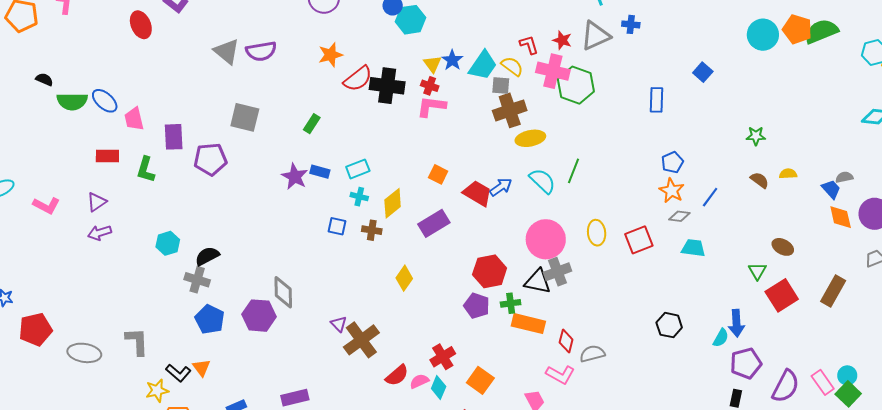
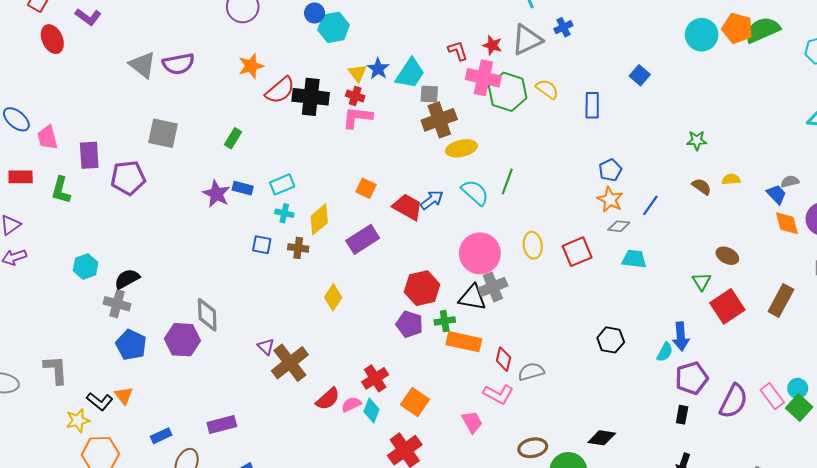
blue cross: (631, 24) -> (563, 27), turned -30
yellow semicircle: (512, 66) -> (547, 89), moved

